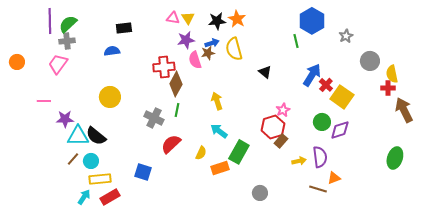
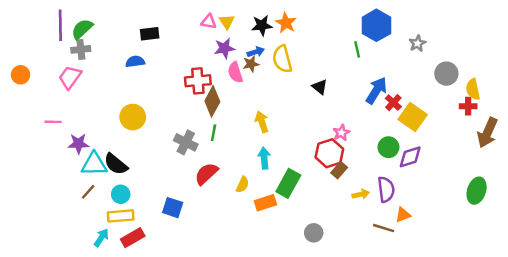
brown arrow: (404, 110) -> (487, 133), turned -130
cyan arrow: (219, 131) -> (264, 158), turned 48
cyan circle: (91, 161) -> (121, 194), moved

